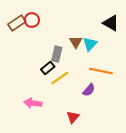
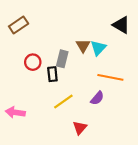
red circle: (32, 20) -> (33, 62), moved
black rectangle: (48, 68) -> (52, 74), turned -56
yellow line: (60, 78) -> (63, 101), moved
pink arrow: (33, 103) -> (15, 112), moved

